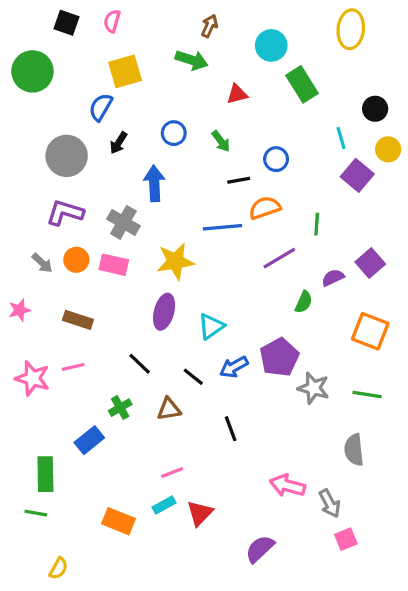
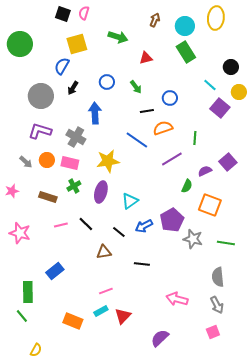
pink semicircle: (112, 21) -> (84, 13), moved
black square: (67, 23) -> (63, 14), moved
brown arrow: (209, 26) -> (155, 20), moved
cyan circle: (271, 45) -> (185, 26), moved
cyan line: (341, 138) -> (210, 85), turned -32
blue line: (222, 227) -> (137, 140), turned 40
orange square: (370, 331) -> (210, 205), moved
pink line: (73, 367) -> (61, 225), moved
green cross: (120, 408) -> (74, 186), moved
black line: (231, 429) -> (142, 264), turned -63
gray arrow: (330, 503) -> (217, 305), moved
green line: (36, 513) -> (22, 316), turned 40

